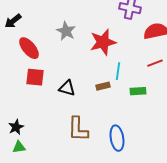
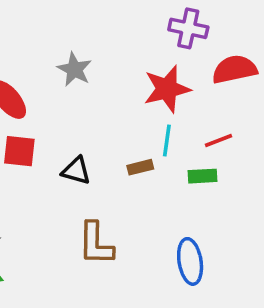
red star: (103, 42) -> (167, 89), moved
red line: (155, 63) -> (219, 141), moved
blue ellipse: (117, 138) -> (190, 261), moved

